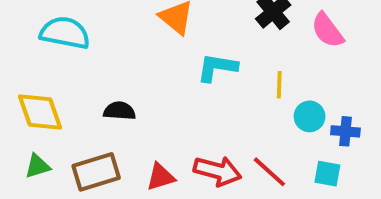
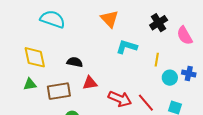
blue cross: (345, 131) -> (189, 73), moved
red triangle: (161, 177) -> (90, 83), moved

